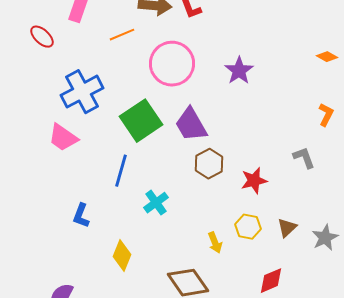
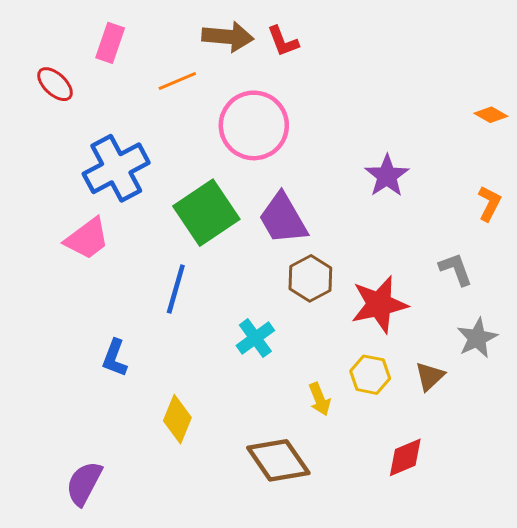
purple star: (239, 71) -> (387, 176), moved
pink trapezoid: (63, 138) -> (87, 239), turned -72
red star: (254, 181) -> (379, 304), size x1.4
cyan cross: (156, 203) -> (255, 338), moved
gray star: (325, 238) -> (477, 338), moved

